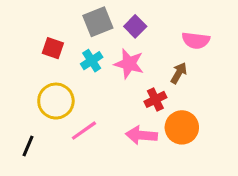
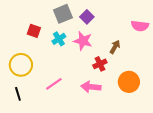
pink semicircle: (196, 40) -> (140, 26), moved
yellow circle: (56, 101) -> (21, 65), moved
orange circle: (182, 127) -> (129, 82), moved
black line: (28, 146) -> (18, 94), turned -40

